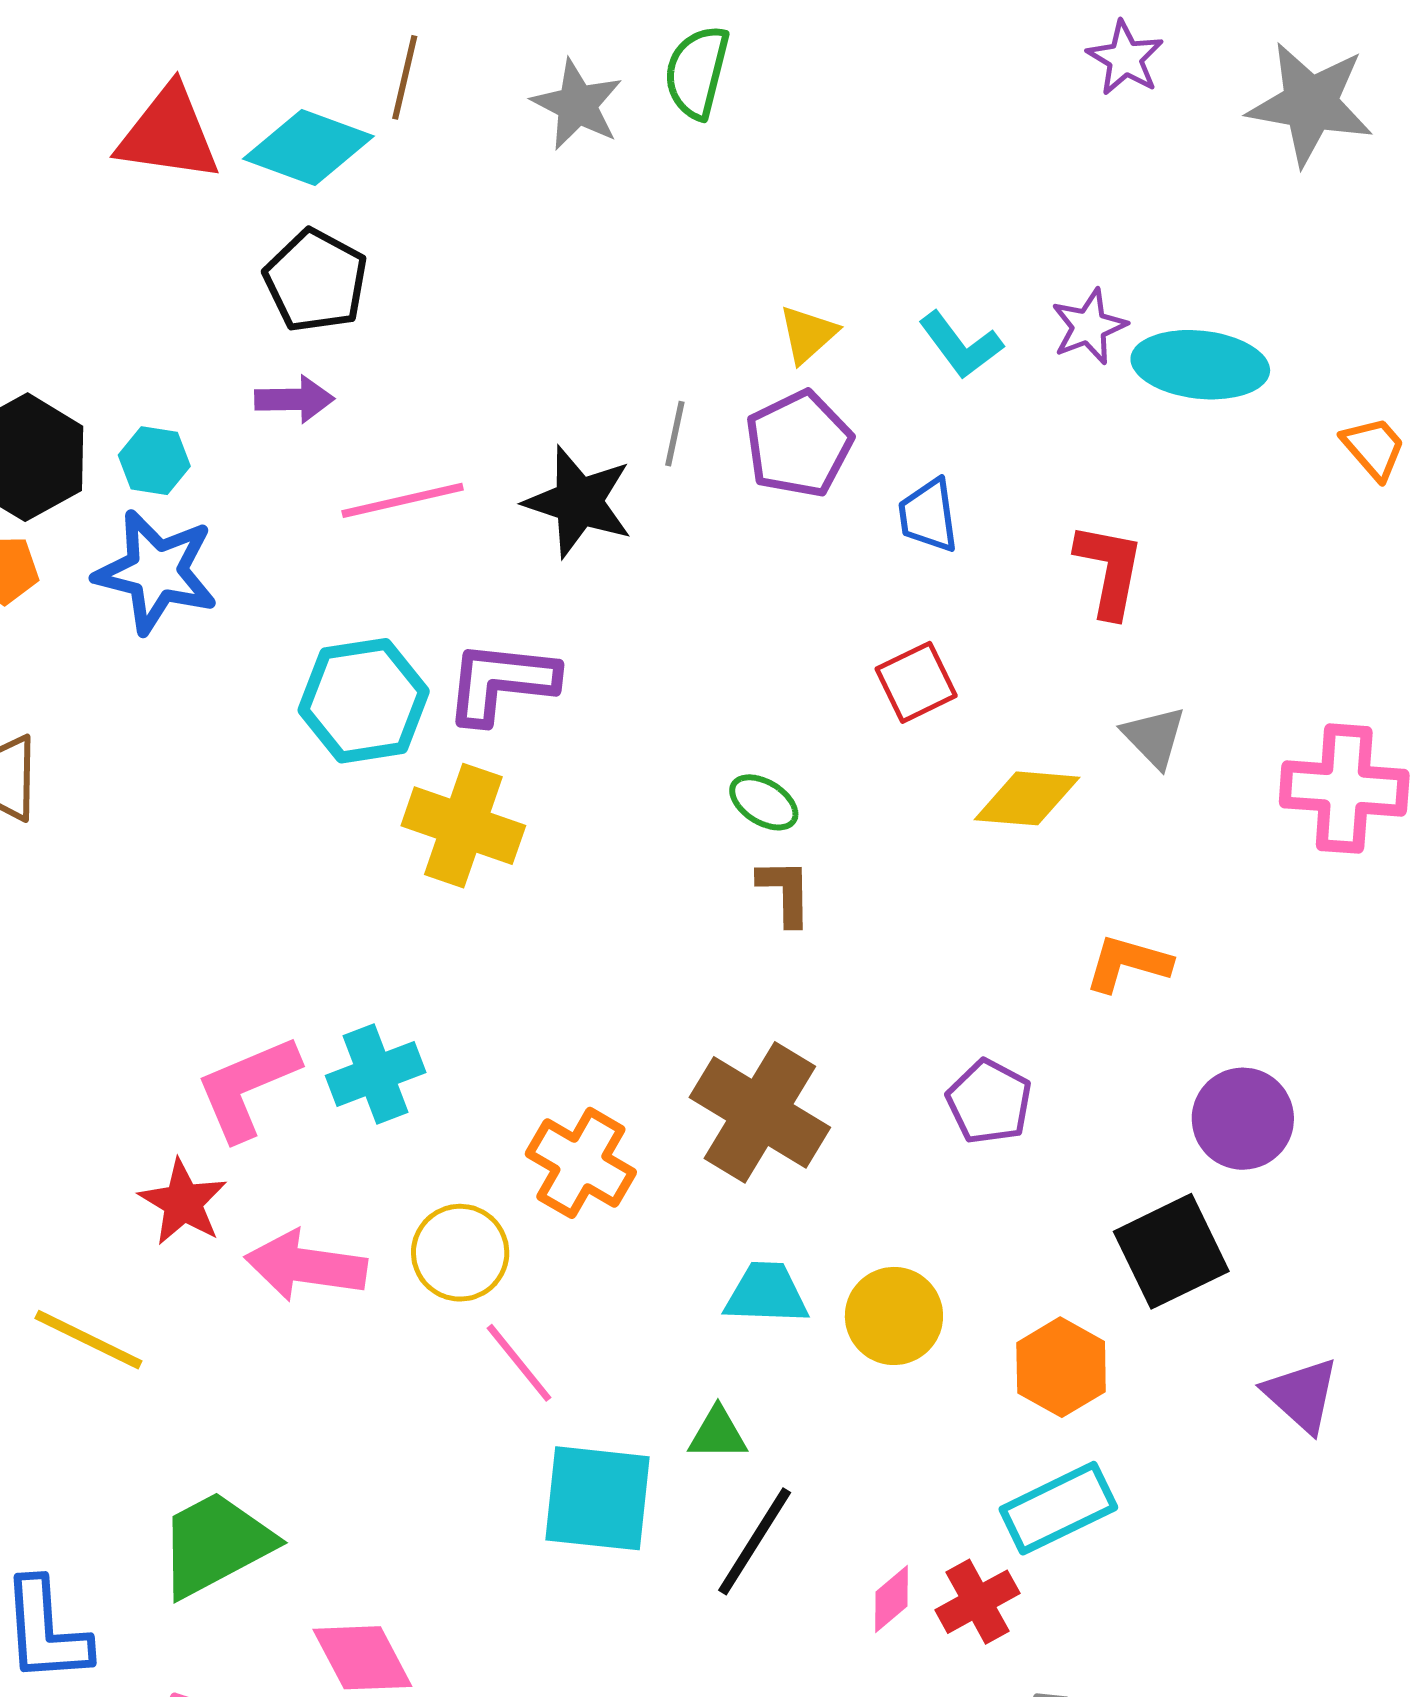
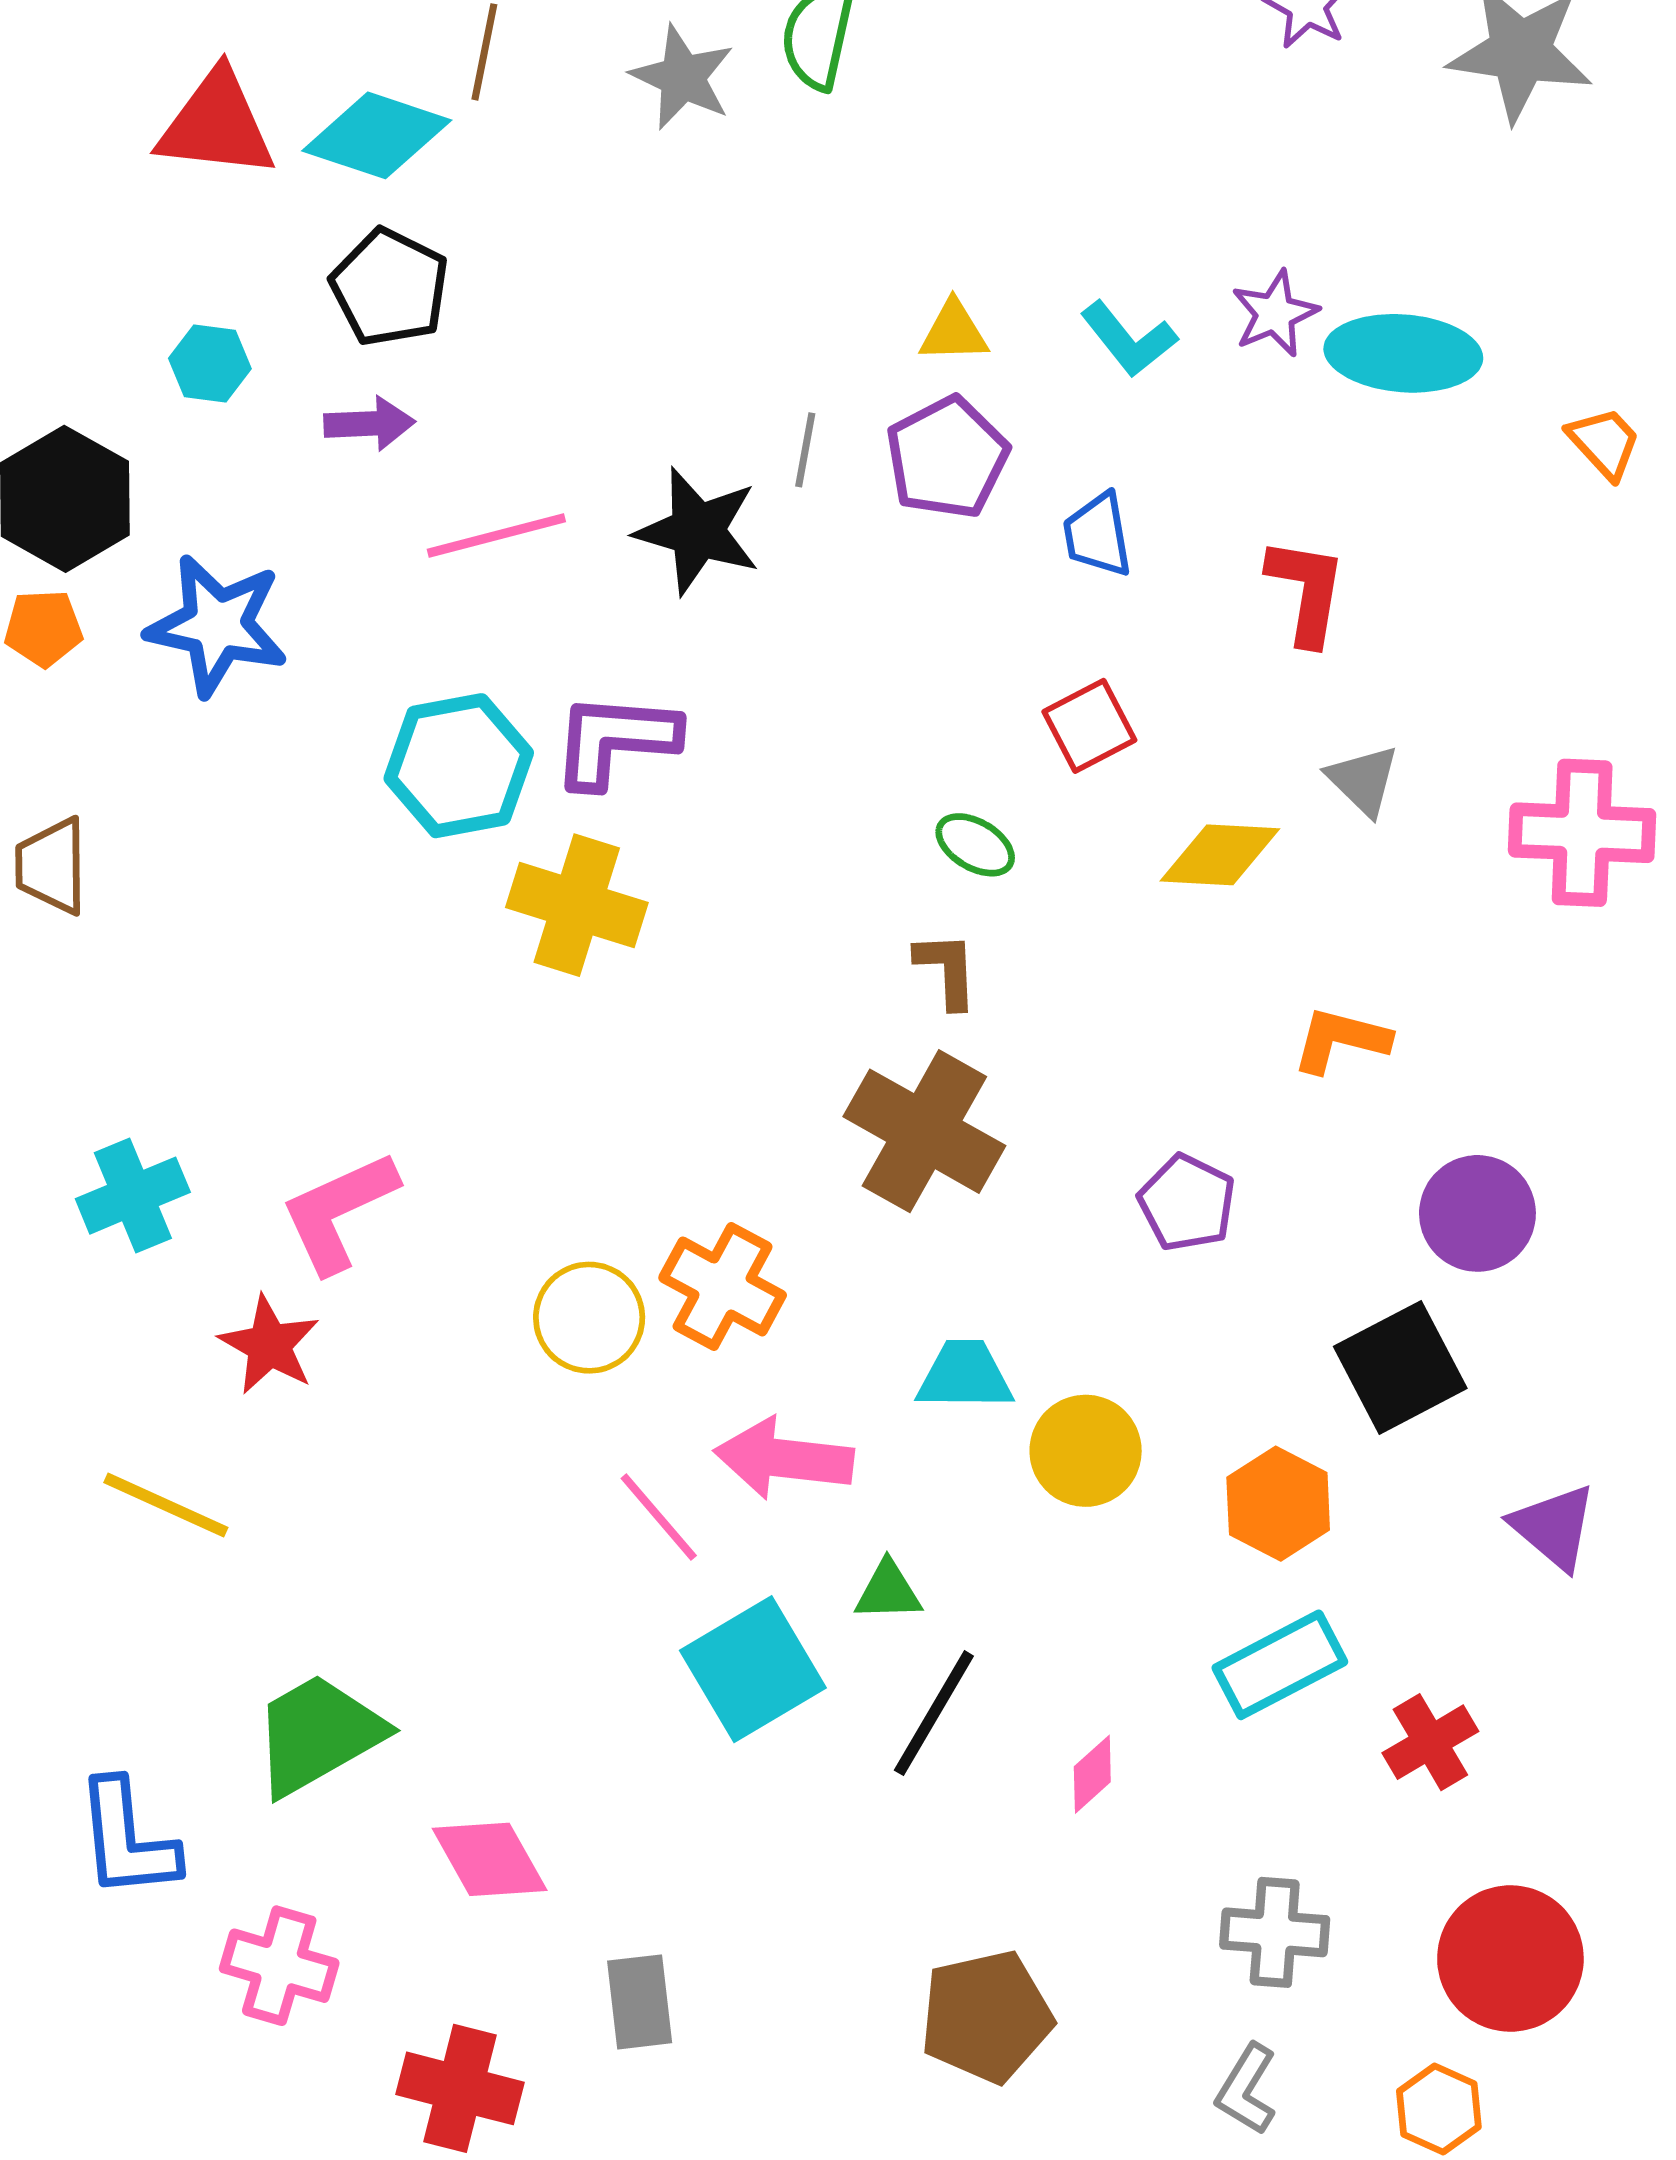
yellow triangle: (808, 334) -> (954, 332), turned 42
cyan hexagon: (154, 461) -> (210, 364), moved
green ellipse: (764, 802) -> (975, 845), moved
cyan cross: (376, 1074) -> (133, 1196), moved
brown cross: (760, 1112) -> (924, 1131), moved
yellow circle: (460, 1253) -> (589, 1318), moved
pink arrow: (306, 1266) -> (784, 1458), moved
cyan trapezoid: (766, 1294) -> (965, 1375), moved
cyan square: (597, 1498) -> (753, 1669), turned -35
red cross: (978, 1602) -> (1430, 1742), moved

